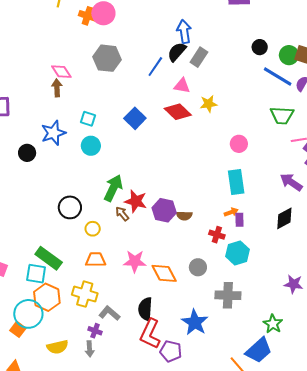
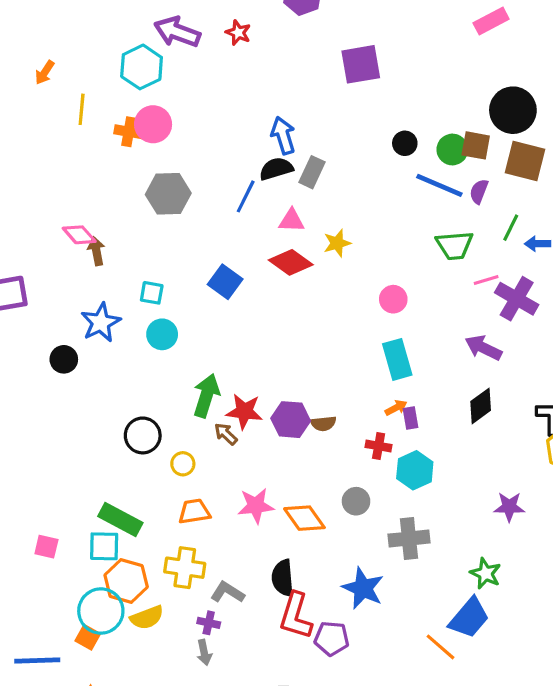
black semicircle: (177, 52) -> (276, 169), turned 40
pink diamond: (61, 72) -> (79, 235), moved
yellow semicircle: (58, 347) -> (147, 617), moved

